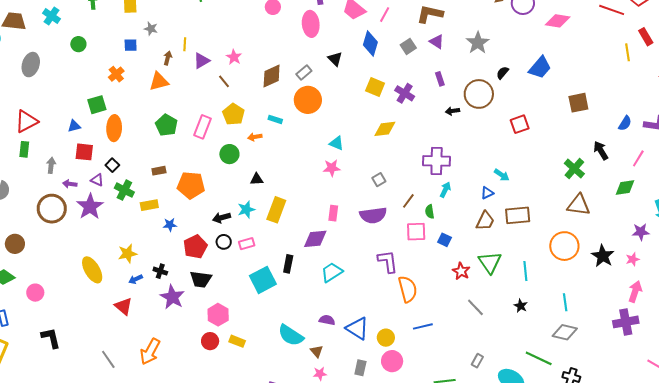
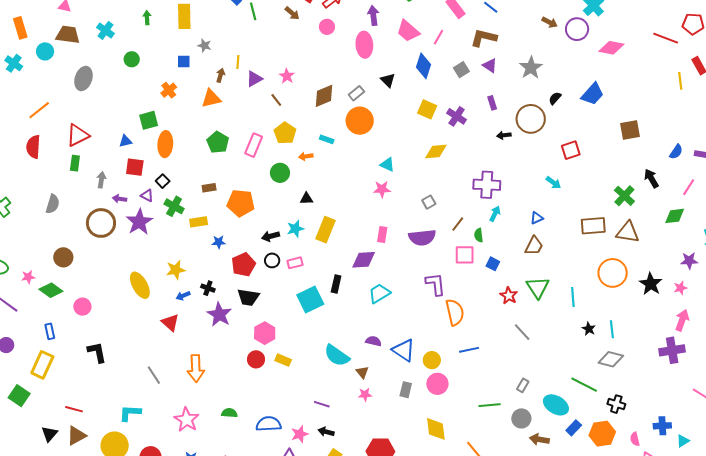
cyan arrow: (502, 175) -> (553, 183), moved
brown rectangle: (518, 215) -> (593, 226), moved
black star: (521, 306) -> (589, 329), moved
orange arrow: (150, 352) -> (196, 368), turned -32

